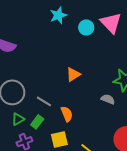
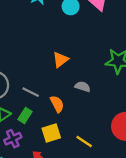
gray semicircle: (108, 99) -> (83, 87), moved

